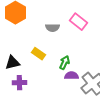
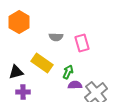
pink rectangle: (78, 22) -> (82, 43), moved, turned 36
yellow rectangle: (38, 54) -> (42, 63), size x1.5

